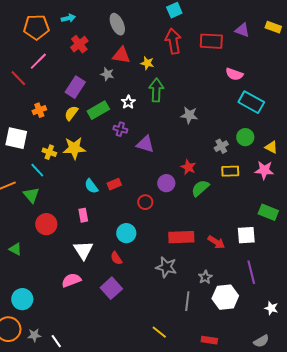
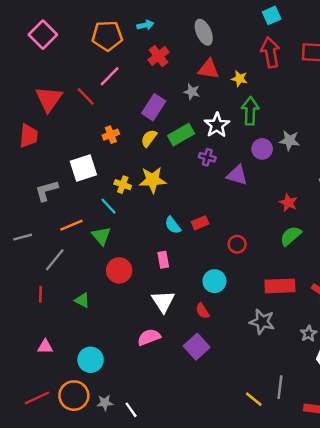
white star: (128, 102) -> (217, 125), size x1.5
white square: (16, 138) -> (83, 168), turned -30
purple circle: (166, 183) -> (262, 149), moved
green semicircle: (200, 188) -> (291, 236), moved
gray line: (187, 301) -> (280, 387), moved

